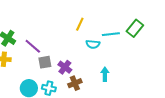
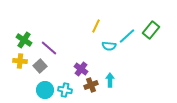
cyan line: (111, 34) -> (127, 36), turned -36
gray square: (45, 62) -> (40, 66), moved, turned -32
cyan arrow: (105, 74) -> (110, 80), moved

